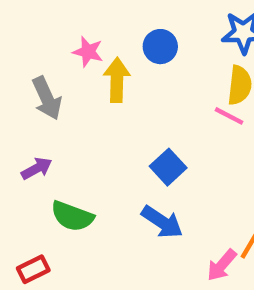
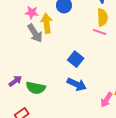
gray arrow: (47, 98) -> (35, 33), moved
purple arrow: (37, 168) -> (15, 81), moved

